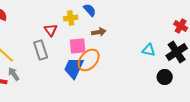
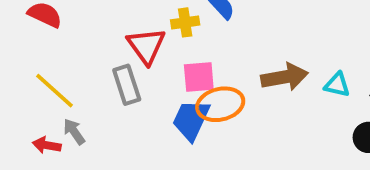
red triangle: (51, 30) -> (146, 46), size x1.5
brown arrow: (99, 32) -> (285, 77), moved, size x1.6
orange ellipse: (89, 60) -> (220, 104), turned 35

